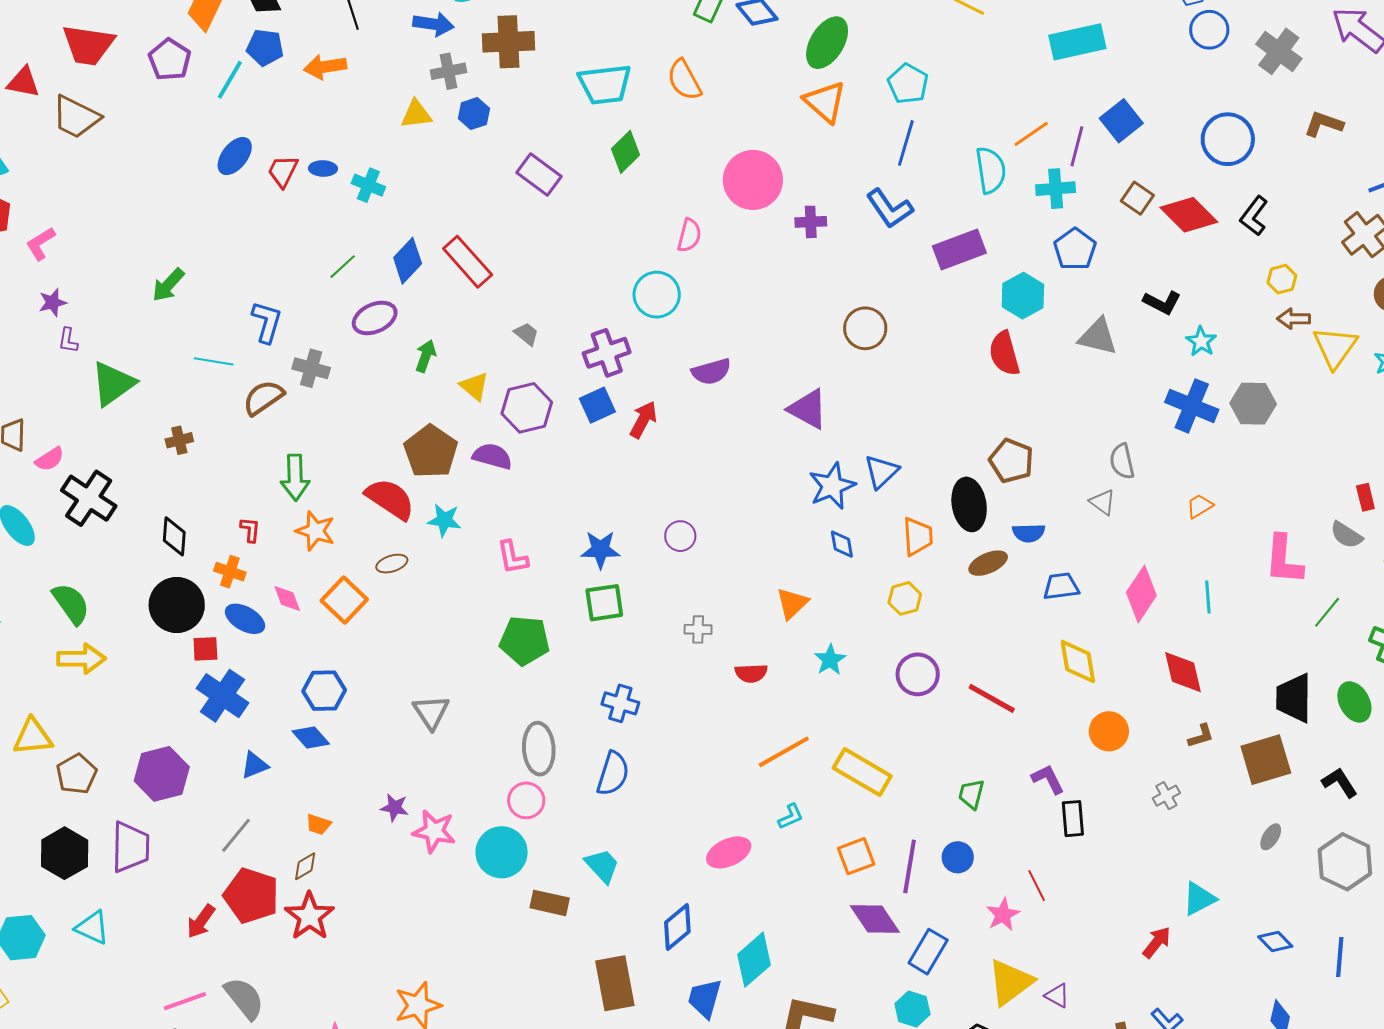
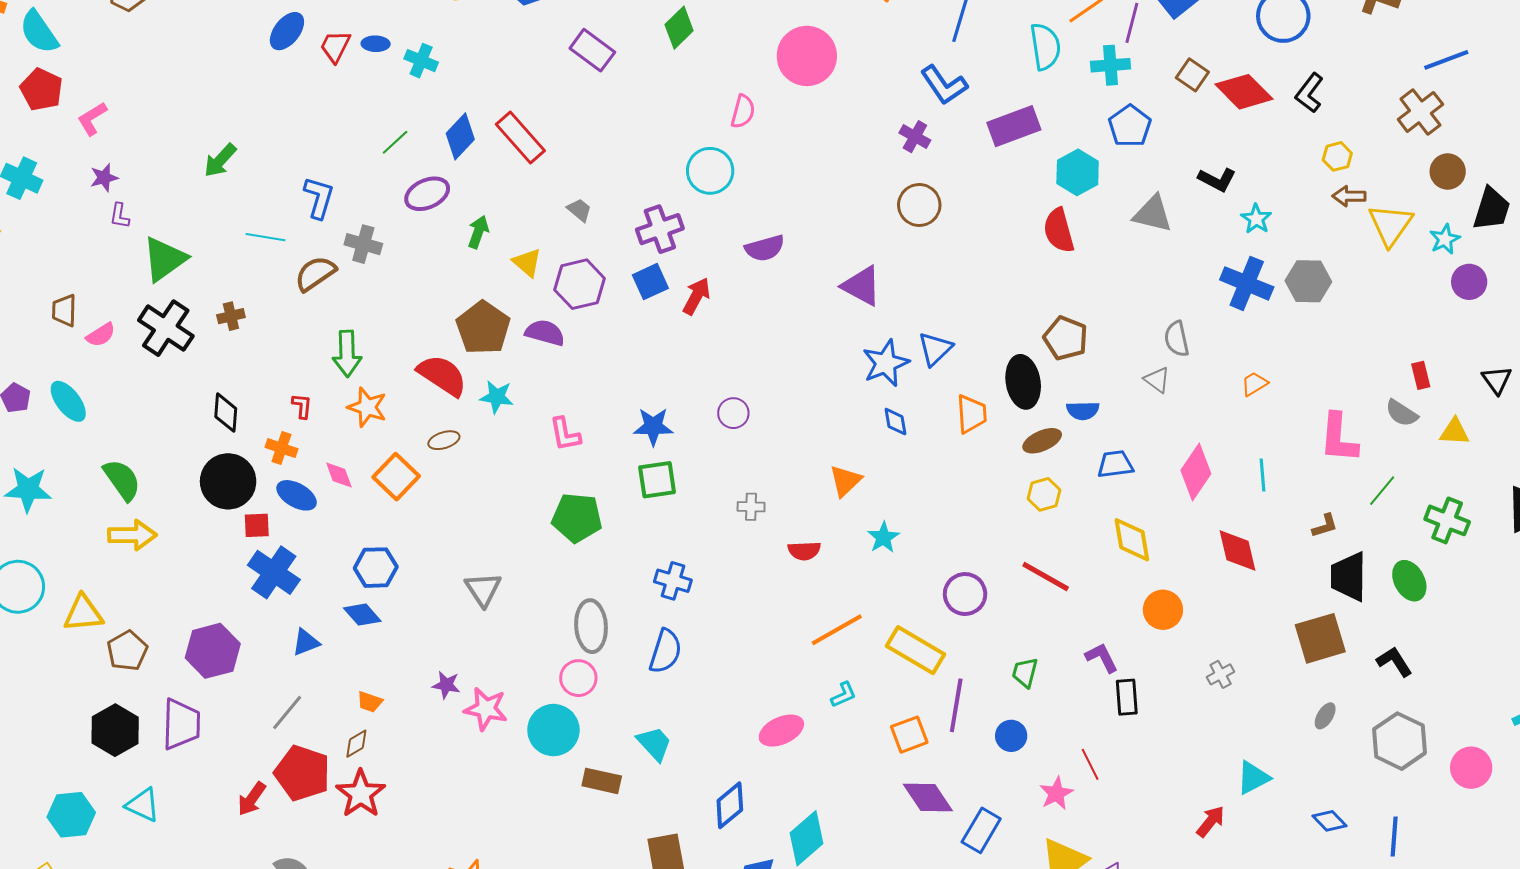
purple cross: (811, 222) -> (915, 137), moved, turned 32
black cross: (89, 498) -> (166, 328), moved
yellow hexagon: (905, 598) -> (1044, 494), moved
purple circle: (918, 674) -> (965, 594), moved
brown L-shape: (1201, 736) -> (1325, 526), moved
purple line: (910, 866) -> (956, 705), moved

